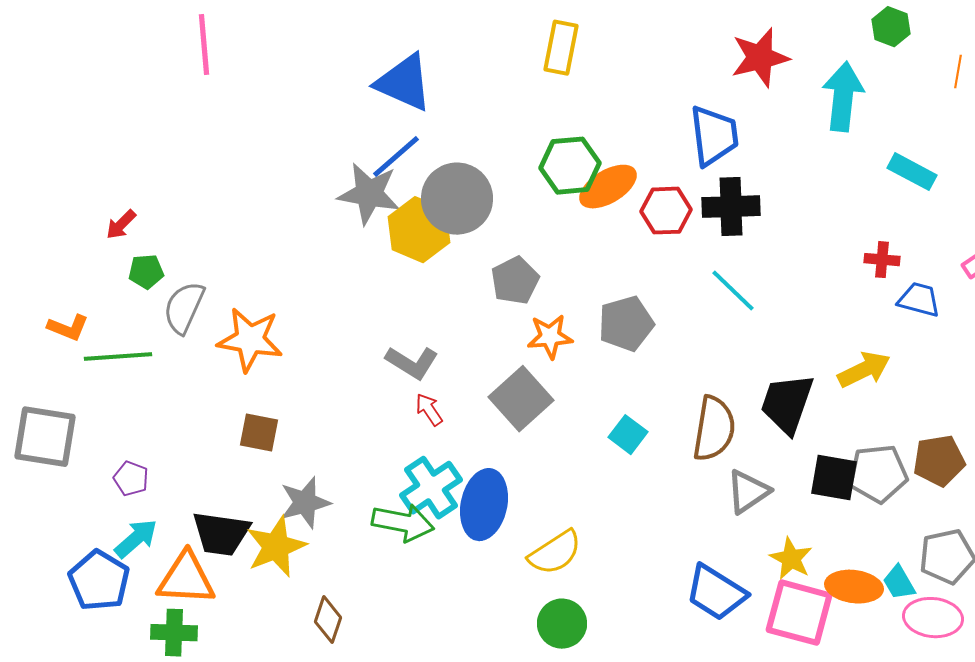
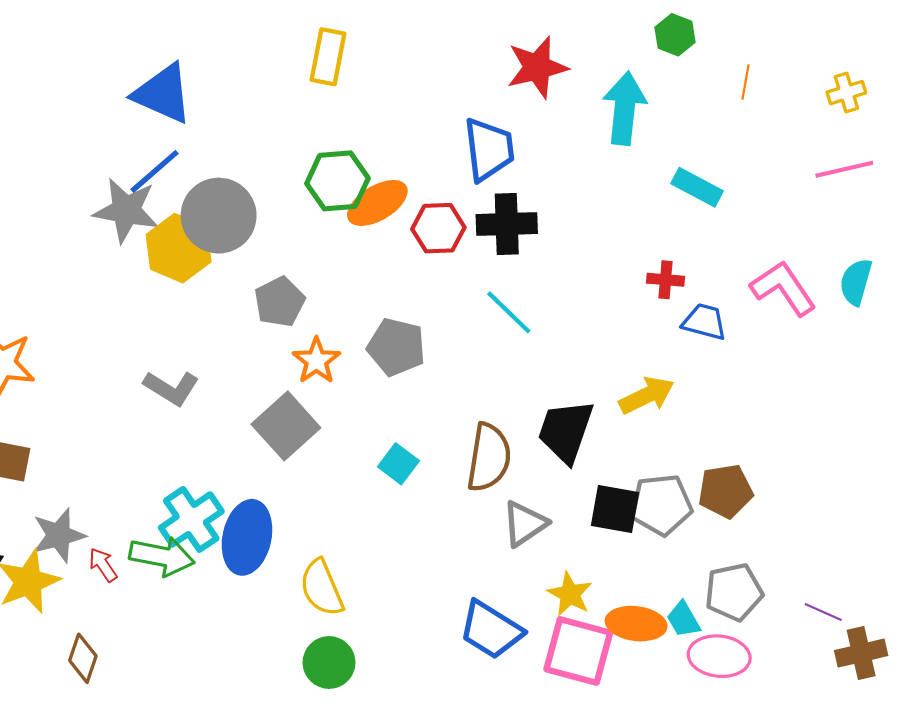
gray pentagon: (626, 324) -> (396, 347), turned 30
orange star: (550, 337) -> (316, 361), turned -30
red arrow: (429, 410) -> (103, 565), moved
yellow semicircle: (555, 553) -> (322, 588), turned 100

